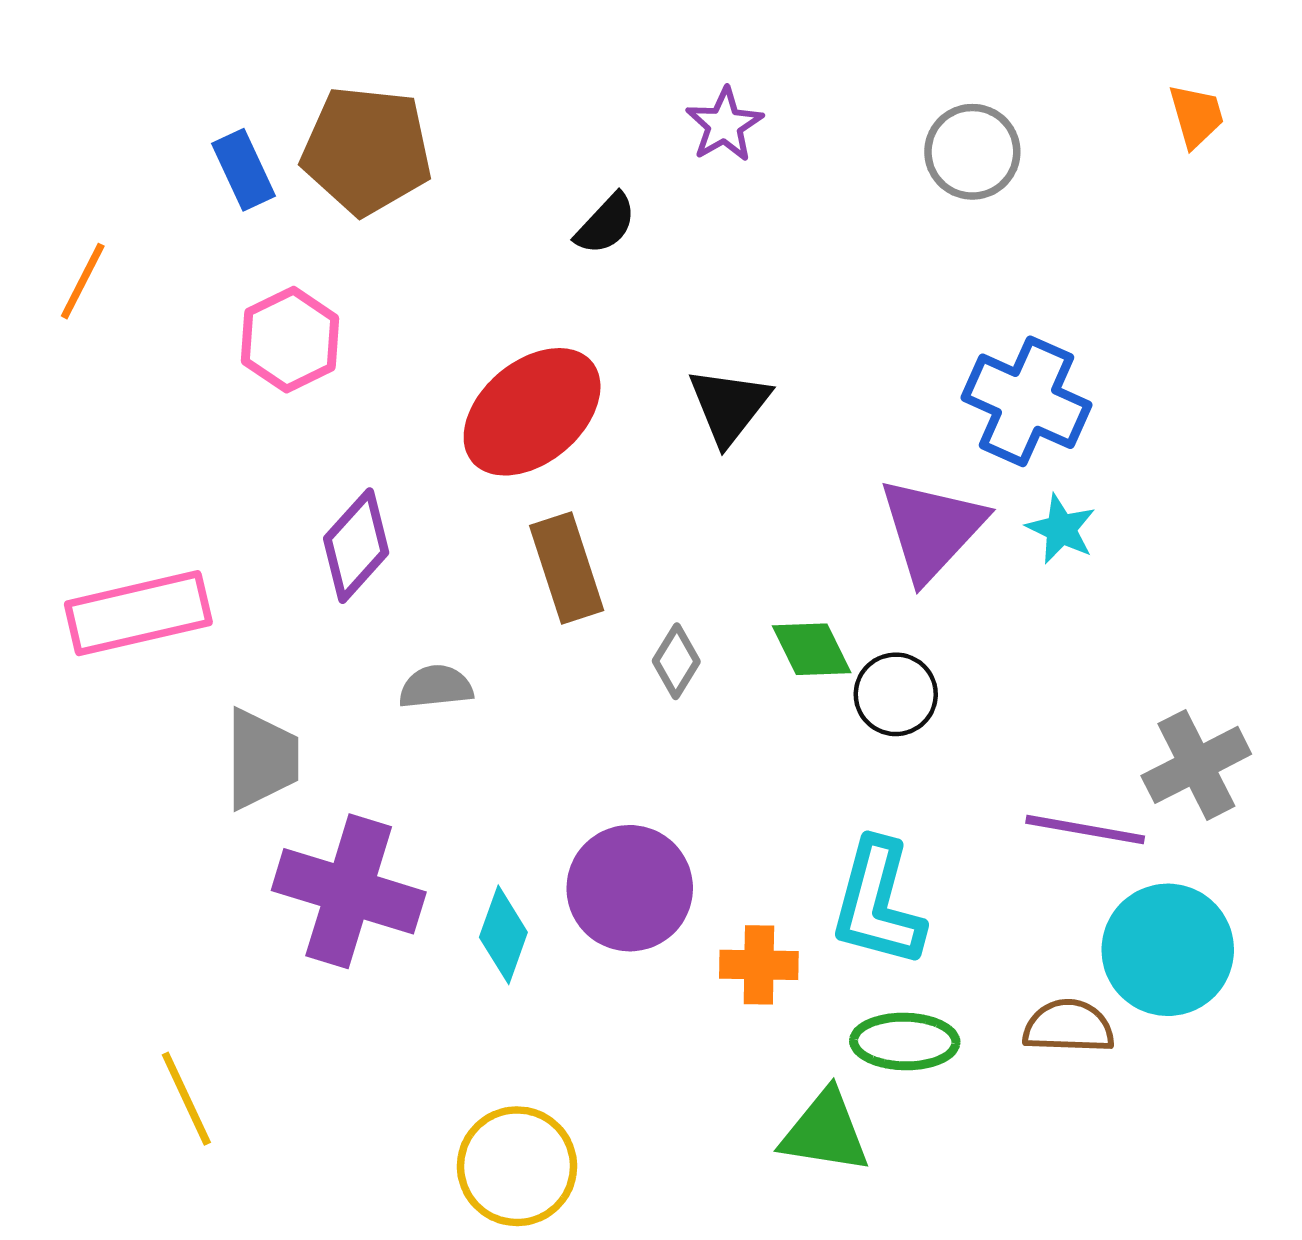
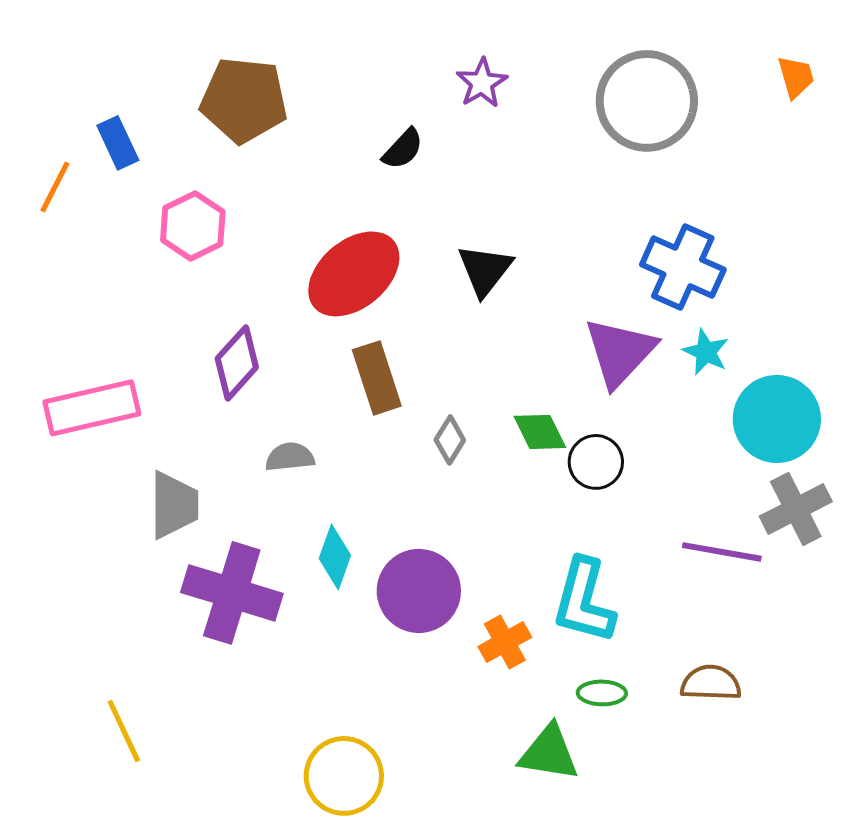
gray circle: (972, 152) -> (647, 101), size x1.6
blue rectangle: (243, 170) -> (118, 143), moved
cyan diamond: (503, 935) -> (335, 557), moved
cyan circle: (1168, 950) -> (777, 419), moved
orange cross: (759, 965) -> (505, 642), turned -30
green ellipse: (905, 1042) -> (602, 693), size x0.7

